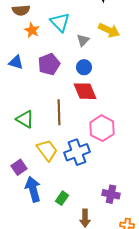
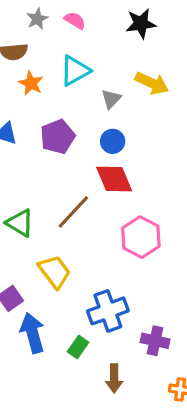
cyan triangle: (60, 22) -> (75, 71), turned 45
brown line: (59, 112) -> (73, 212), turned 45
blue cross: (77, 152) -> (108, 311), moved

